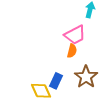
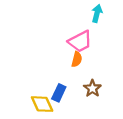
brown star: (86, 77) -> (92, 88), size x0.7

